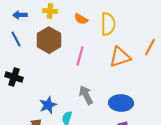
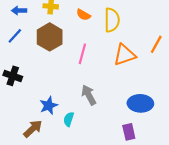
blue line: (16, 39) -> (15, 36), turned 70
blue ellipse: (121, 103) -> (140, 103), moved

